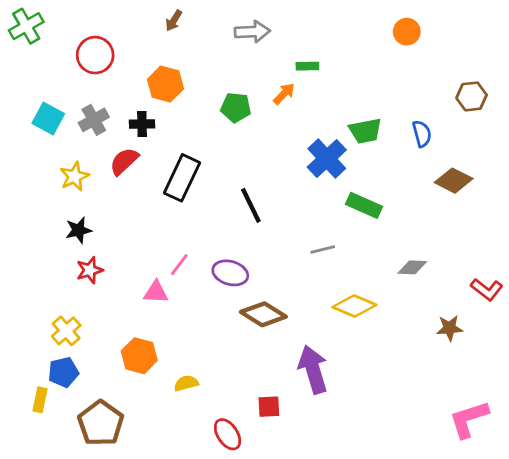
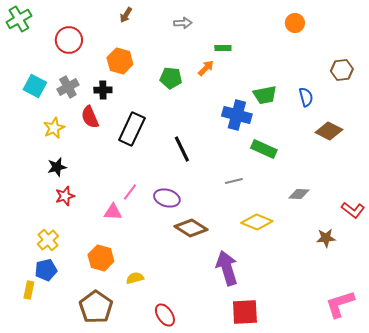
gray arrow: (252, 32) -> (183, 23), size x0.7
blue cross: (327, 158) -> (237, 115), turned -32
red semicircle: (124, 161) -> (90, 117), turned -70
red square: (269, 407) -> (245, 312), moved, size x1.6
brown pentagon: (101, 423) -> (96, 307), moved

